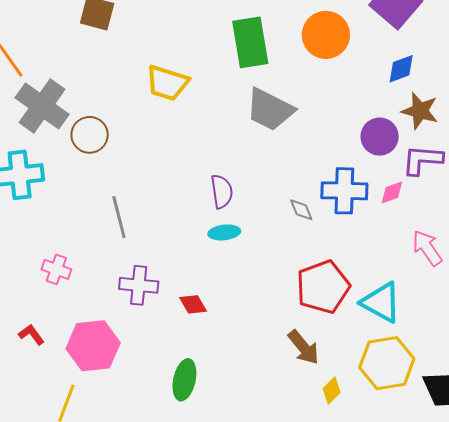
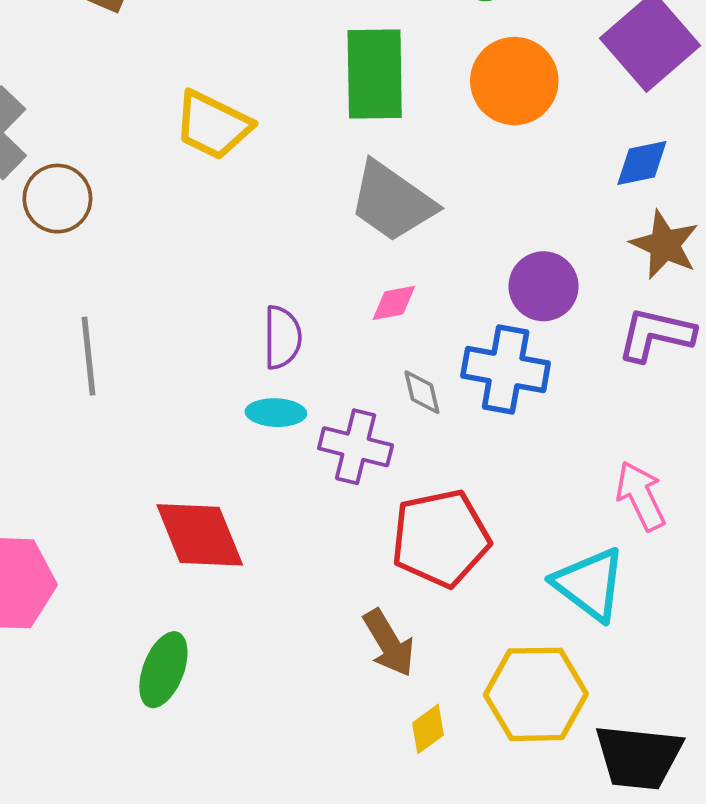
purple circle: (380, 137) -> (544, 286), moved
pink diamond: (392, 193) -> (394, 303), moved
purple cross: (139, 285) -> (356, 447), moved
cyan triangle: (381, 302) -> (590, 584), moved
red diamond: (193, 304) -> (200, 535), size x1.8

